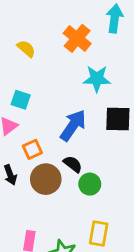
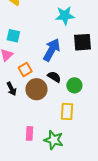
green circle: (90, 184) -> (74, 85), moved
yellow rectangle: (99, 234) -> (67, 112), moved

